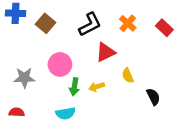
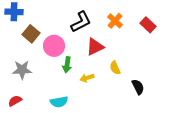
brown square: (45, 23) -> (31, 34), moved
pink circle: (60, 64) -> (54, 46), moved
green arrow: (74, 87) -> (67, 65), moved
red semicircle: (17, 112) -> (15, 101), turned -32

